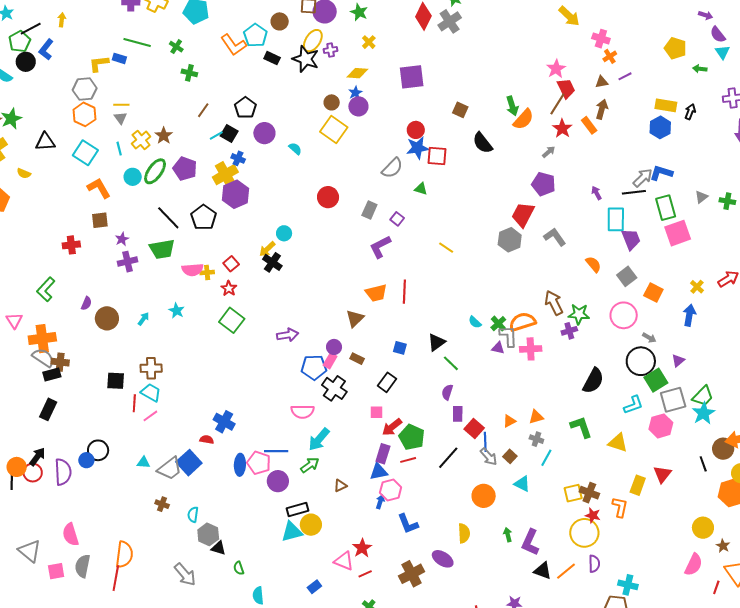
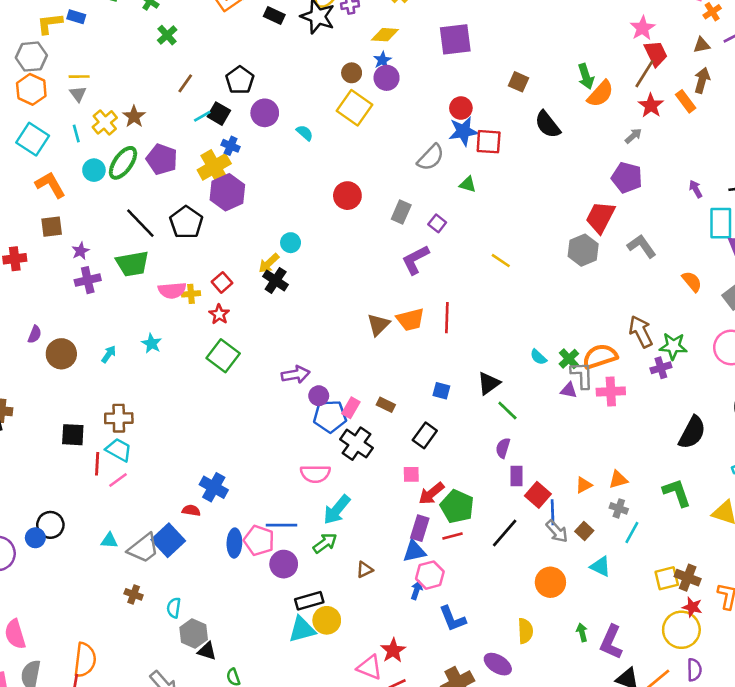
green cross: (189, 73) -> (167, 35), turned 35
brown triangle: (355, 318) -> (378, 325), moved
purple circle: (334, 347) -> (319, 396), moved

